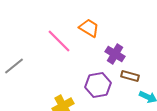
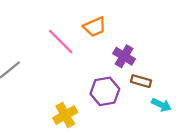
orange trapezoid: (89, 28) -> (95, 27), turned 125

